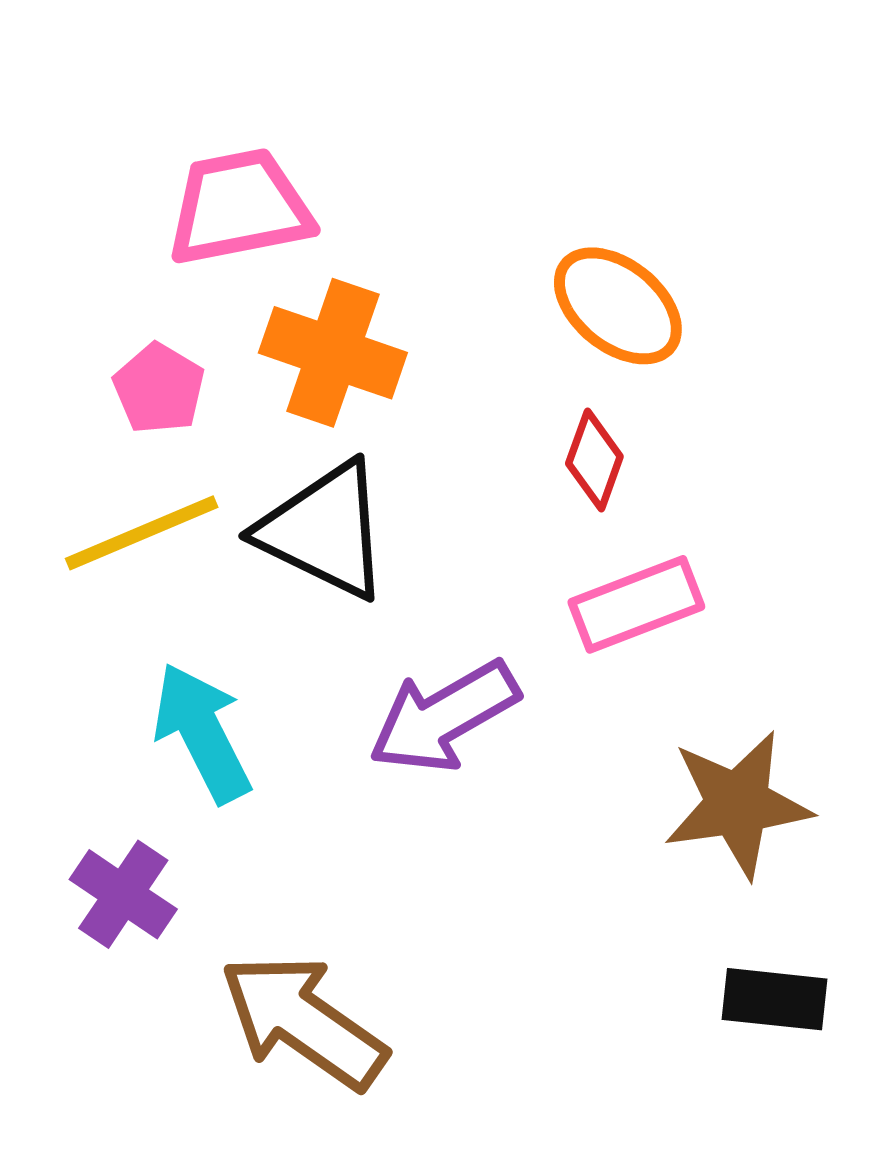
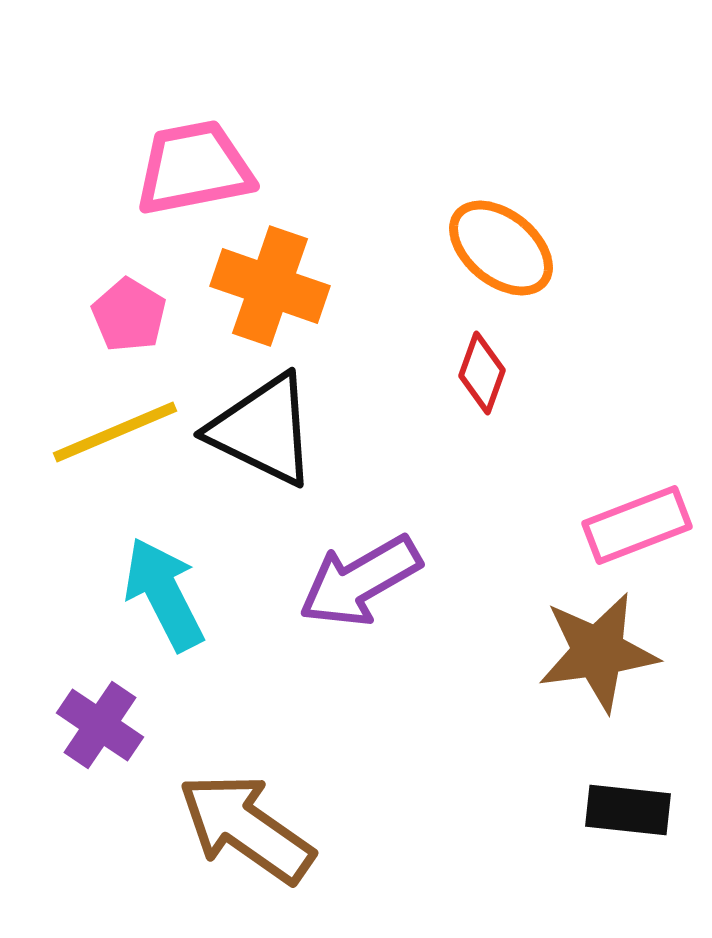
pink rectangle: (636, 604) -> (637, 525), moved

